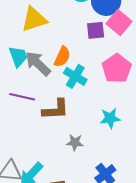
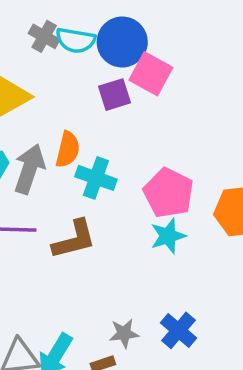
gray arrow: (38, 63) -> (29, 169), turned 76
pink pentagon: (117, 68) -> (168, 193), moved
gray star: (75, 142) -> (124, 333), moved

